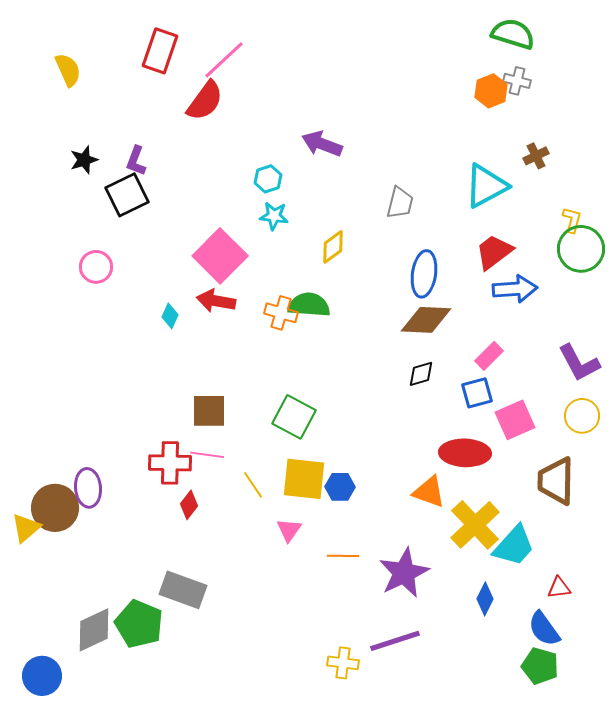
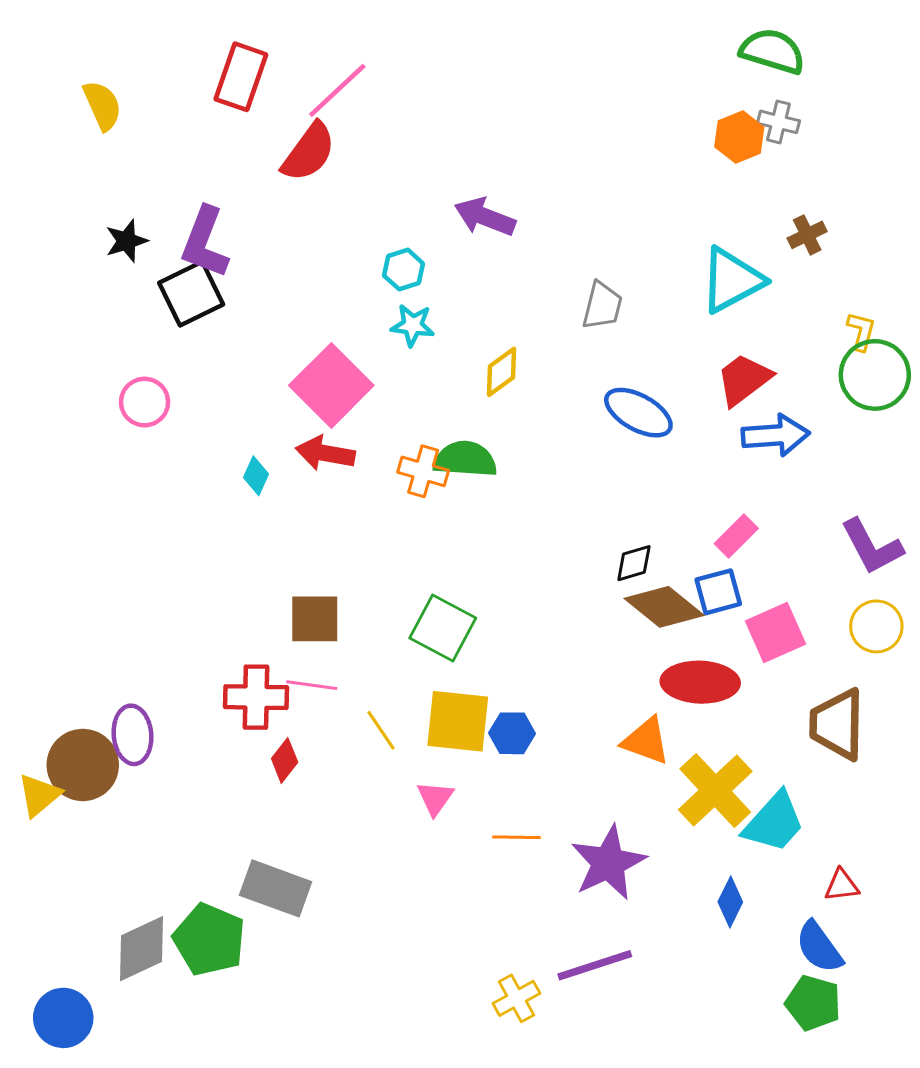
purple L-shape: (136, 161) -> (205, 242), size x1.6
blue ellipse: (424, 274) -> (638, 413), turned -69
brown diamond: (426, 320) -> (664, 607), moved, turned 36
yellow cross: (343, 663) -> (516, 998), turned -36

